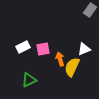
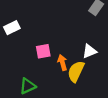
white rectangle: (23, 47) -> (12, 28), moved

